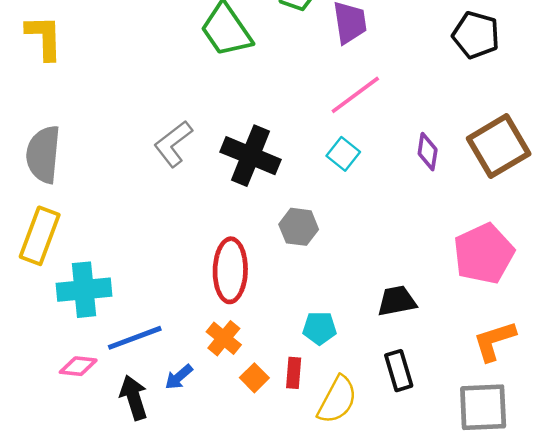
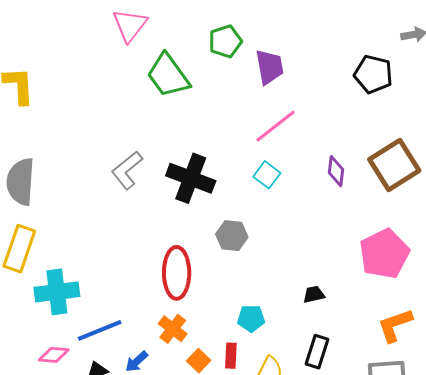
black trapezoid: (397, 301) -> (314, 294), size x0.7
black rectangle: (399, 371) -> (317, 352), turned 36

